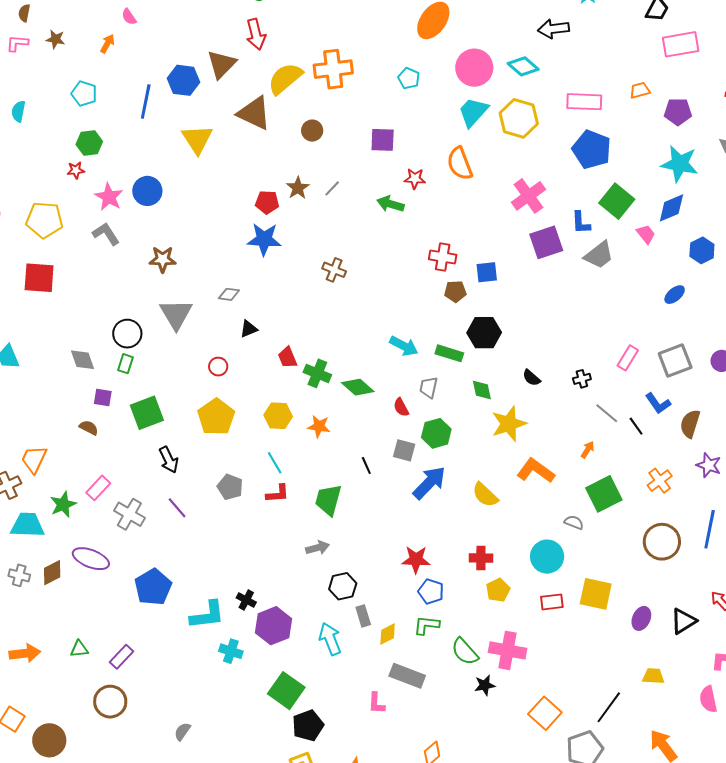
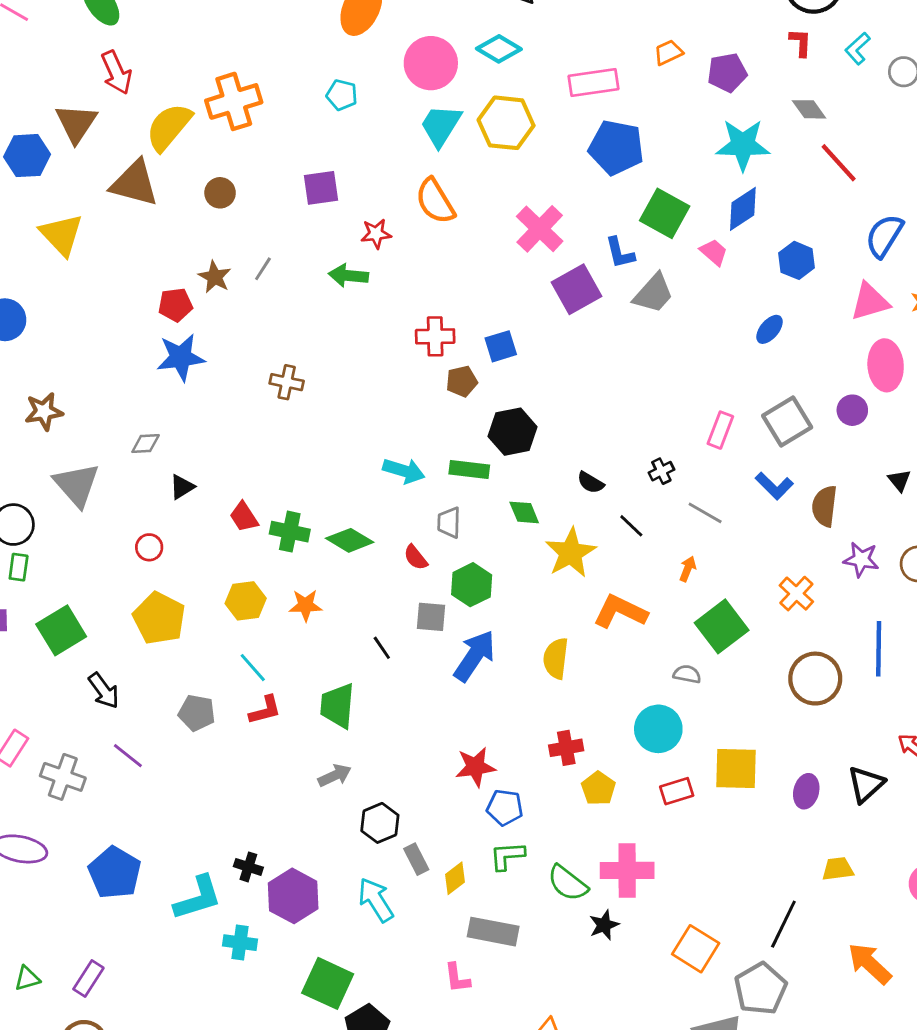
black line: (636, 426) -> (631, 526), moved
yellow semicircle: (485, 495) -> (556, 658), turned 64

